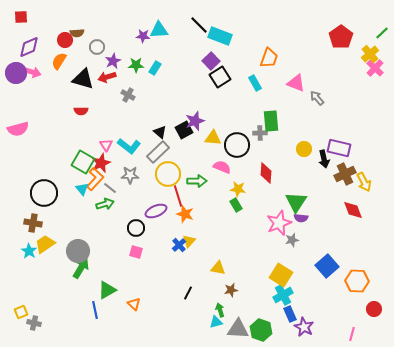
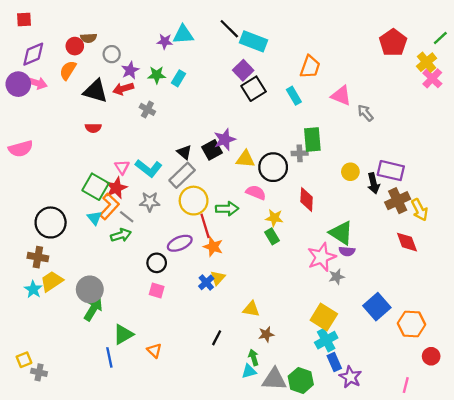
green triangle: (296, 202) -> (341, 233), turned -30

